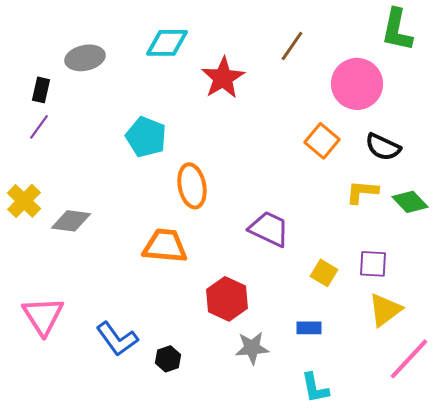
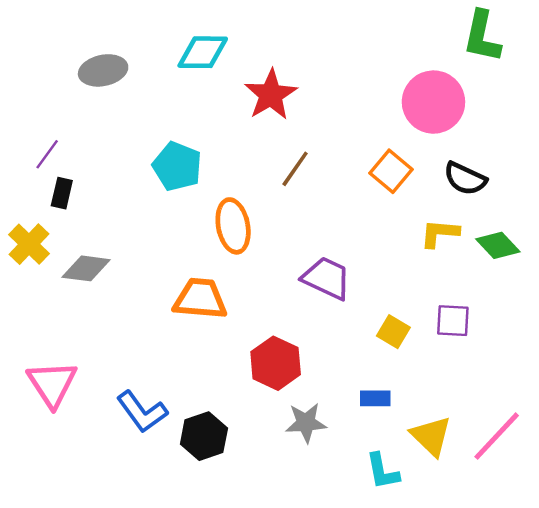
brown line: (292, 46) -> (295, 169), moved
black rectangle: (41, 90) -> (62, 193), moved
yellow triangle: (385, 310) -> (431, 436), moved, turned -39
black hexagon: (168, 359) -> (204, 436), size x1.5

